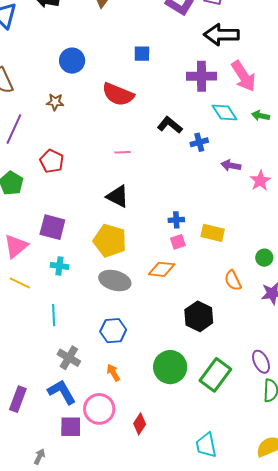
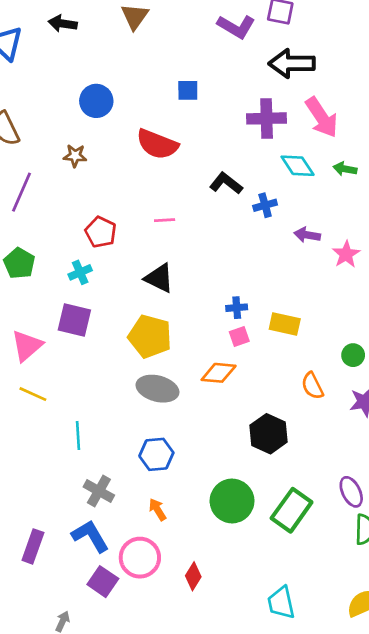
red pentagon: (52, 161) -> (101, 232), moved
cyan cross: (59, 266) -> (80, 272), moved, turned -30
purple square: (71, 427) -> (103, 582), turned 35

